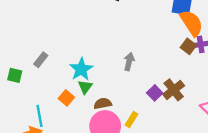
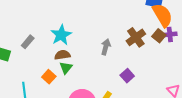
cyan star: (81, 69) -> (61, 35), moved
brown cross: (174, 90) -> (136, 37), moved
brown semicircle: (103, 104) -> (62, 55), moved

